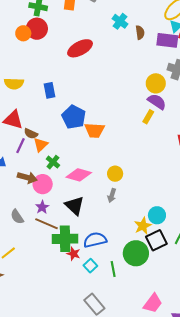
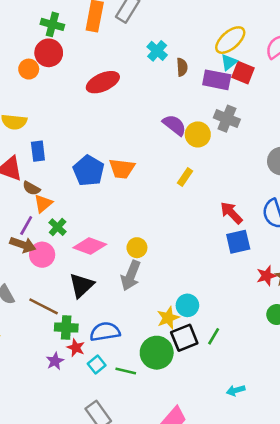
orange circle: (23, 33) -> (29, 69), moved
blue rectangle: (49, 90) -> (38, 151), moved
purple semicircle: (157, 102) -> (174, 125), moved
orange trapezoid: (95, 130) -> (122, 169), moved
purple line: (21, 146) -> (26, 226), moved
gray arrow: (112, 195) -> (131, 276), size x1.6
black triangle: (75, 206) -> (82, 285), turned 30
purple star: (42, 207) -> (55, 361), moved
green cross: (65, 239) -> (66, 327), size x0.7
green line: (113, 269) -> (126, 371), turned -70

